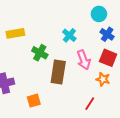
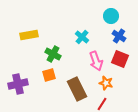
brown rectangle: (58, 72) -> (77, 89), moved, turned -35
orange star: (103, 79) -> (106, 83), moved
orange square: (34, 101) -> (49, 75), moved

